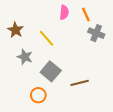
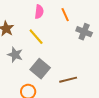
pink semicircle: (64, 12) -> (39, 12), moved
orange line: (86, 14) -> (65, 15), moved

